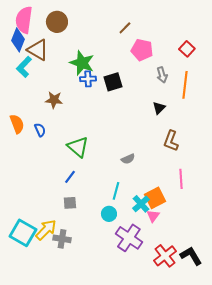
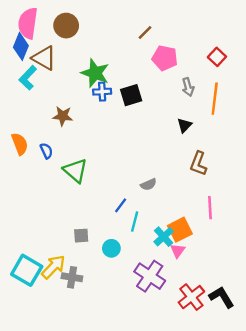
green triangle: (78, 147) -> (75, 171), moved
blue line: (70, 177) -> (121, 205), moved
cyan circle: (109, 214) -> (111, 248), moved

